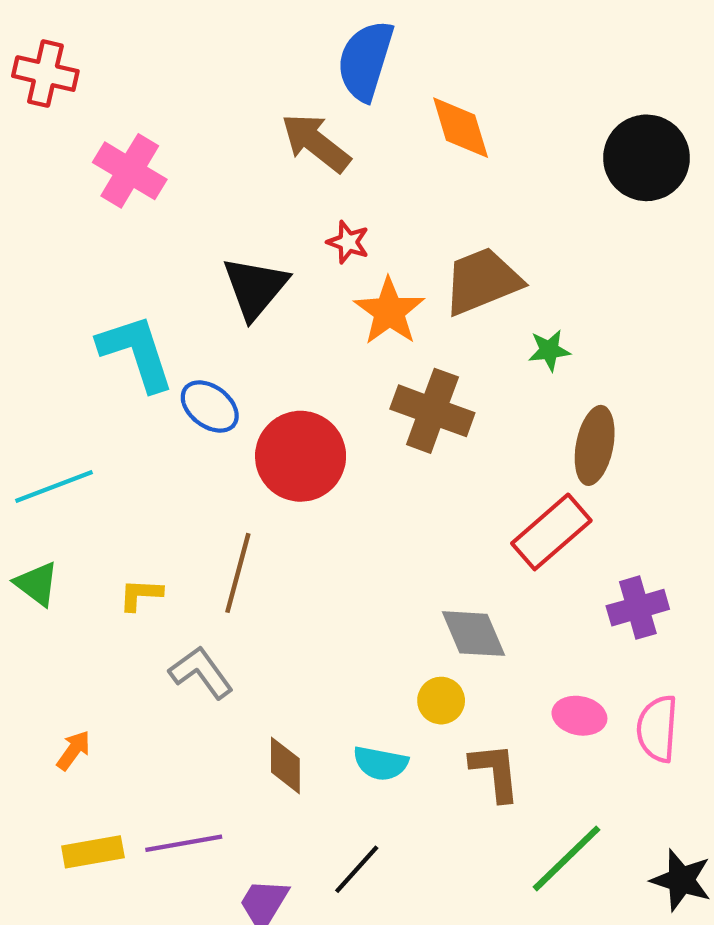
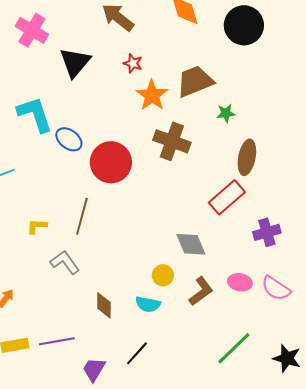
black circle: (646, 158) -> (244, 25), moved
black triangle: (255, 288) -> (75, 62), moved
yellow circle: (441, 701) -> (163, 275), moved
pink semicircle: (657, 729) -> (276, 288), turned -60
brown L-shape: (495, 772) -> (201, 291), moved, turned 60

